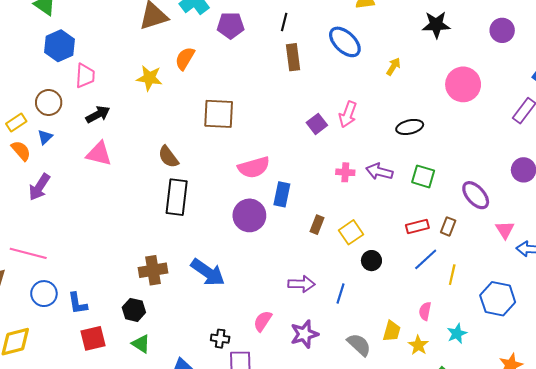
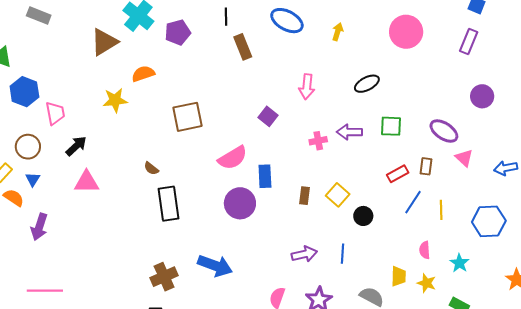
orange semicircle: (185, 58) -> (143, 74), turned 55
purple square: (317, 124) -> (268, 116), moved
brown semicircle: (168, 157) -> (151, 168), size x0.7
pink triangle: (505, 230) -> (464, 158), moved

